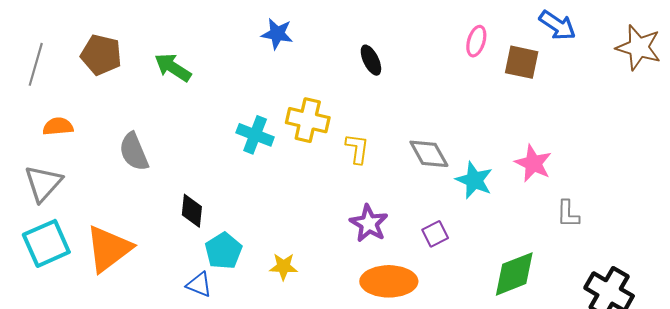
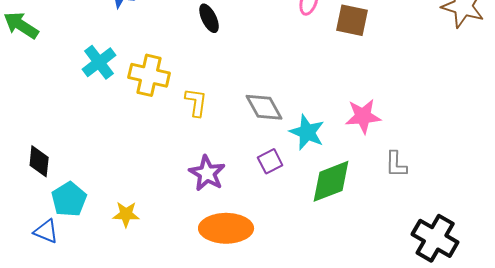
cyan cross: (255, 135) -> (99, 62), moved, turned 32
pink star: (533, 163) -> (363, 116), turned -30
purple square: (435, 234) -> (270, 161), moved
green diamond: (514, 274) -> (331, 181), moved

